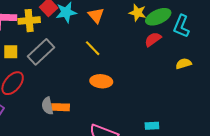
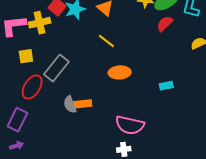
gray rectangle: (41, 52) -> (56, 68), moved
cyan rectangle: (152, 126) -> (166, 86), moved

